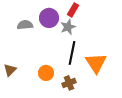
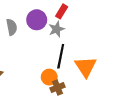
gray semicircle: (25, 25) -> (12, 27), turned 84
orange circle: (46, 73) -> (49, 77), moved

